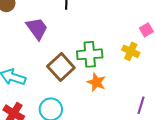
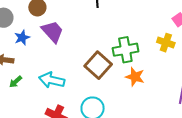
purple trapezoid: (37, 28) -> (53, 32), moved

